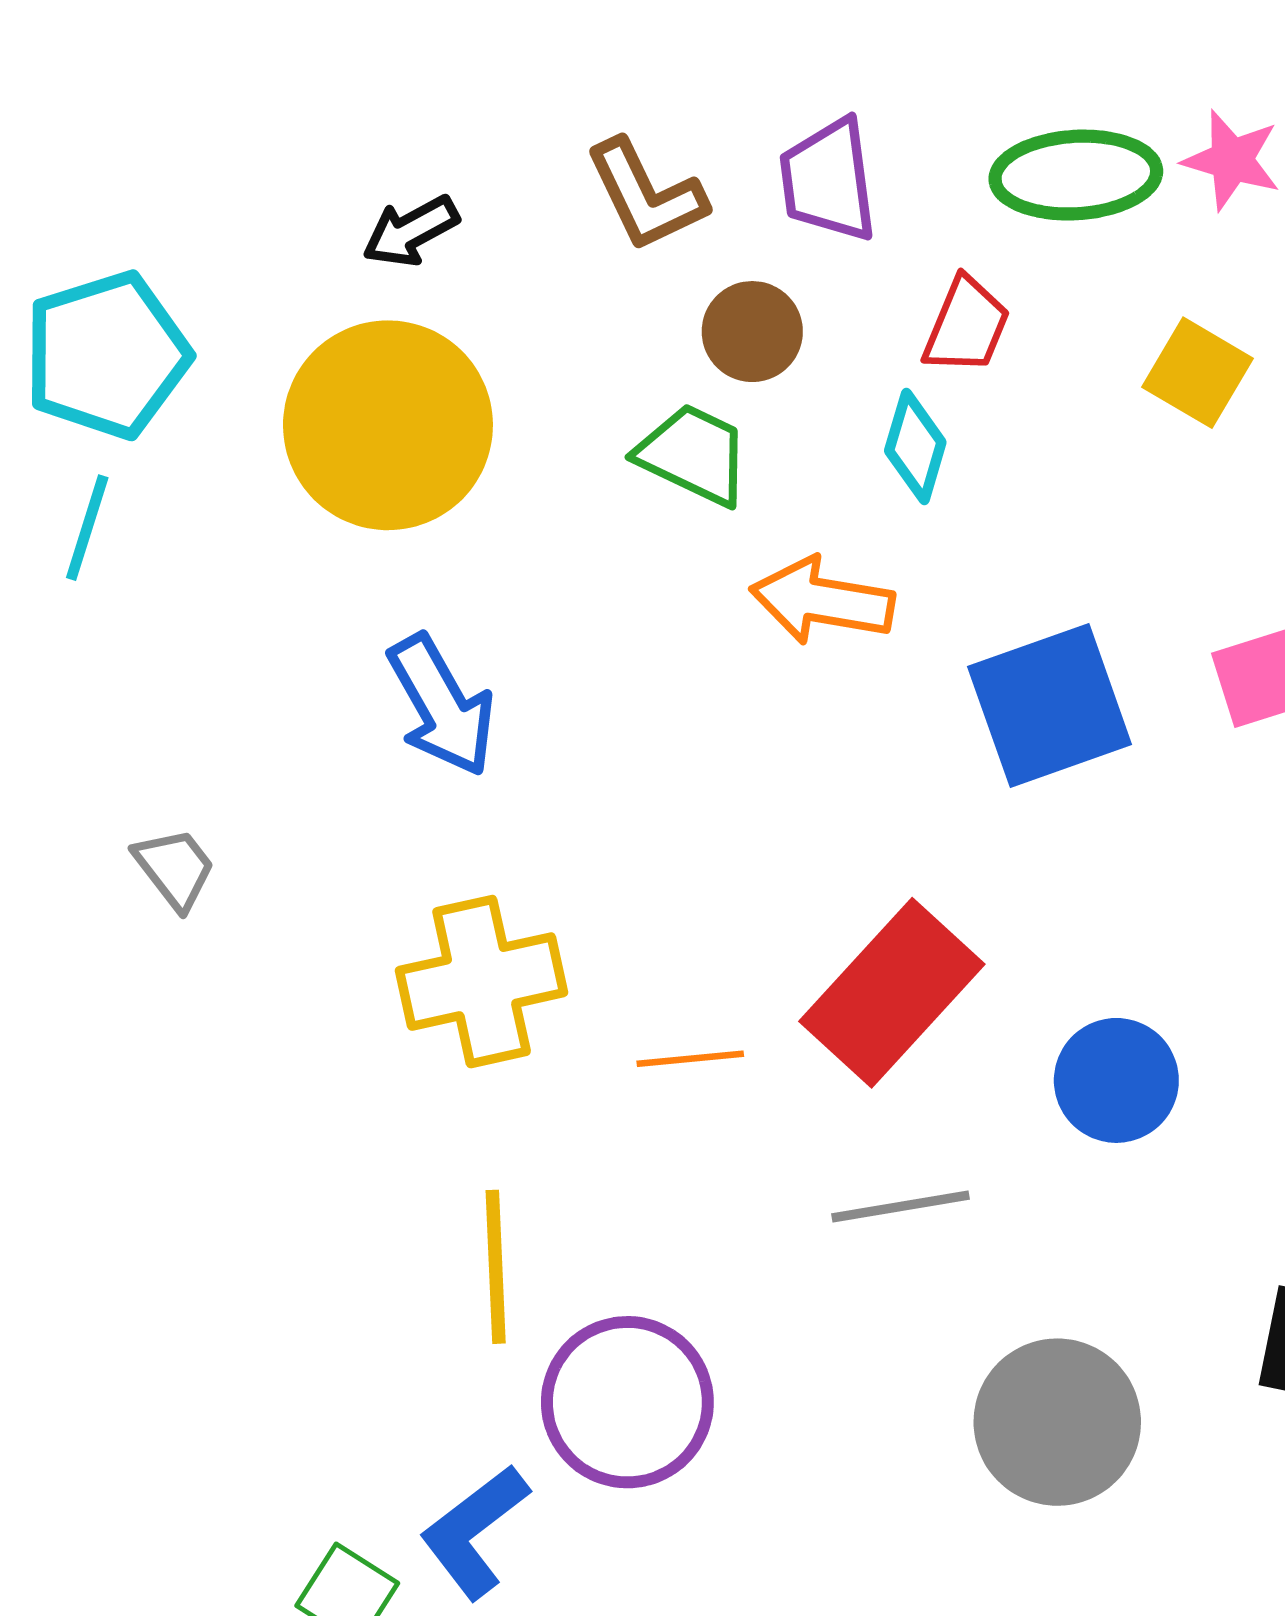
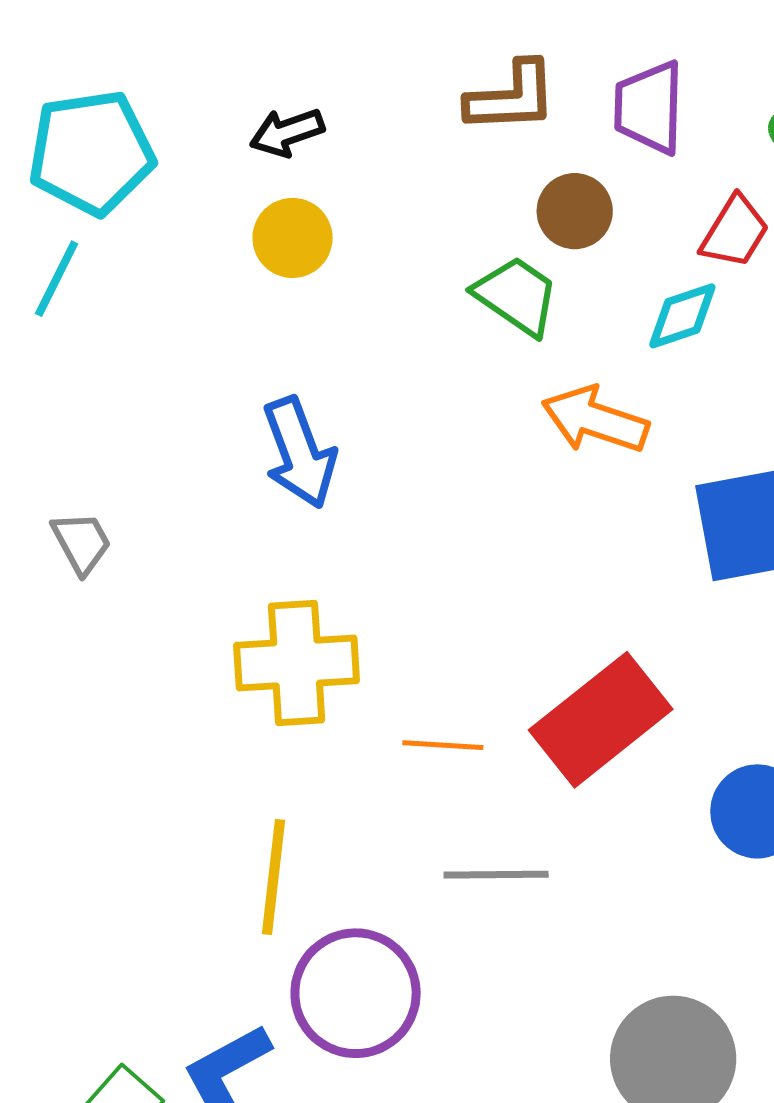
brown L-shape: (646, 195) -> (512, 97), turned -76
black arrow: (411, 231) -> (287, 132), moved
yellow circle: (388, 425) -> (293, 238), size x0.5
cyan diamond: (915, 446) -> (682, 316), turned 46
gray line: (901, 1207) -> (496, 875), moved

